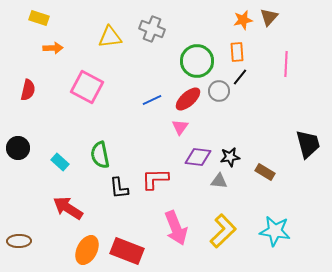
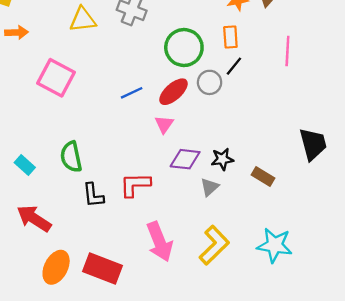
gray triangle: (219, 181) -> (210, 187), turned -48

